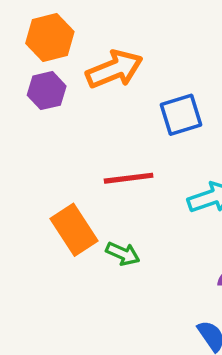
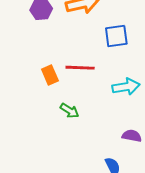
orange rectangle: (74, 230) -> (50, 75), moved, size x0.7

